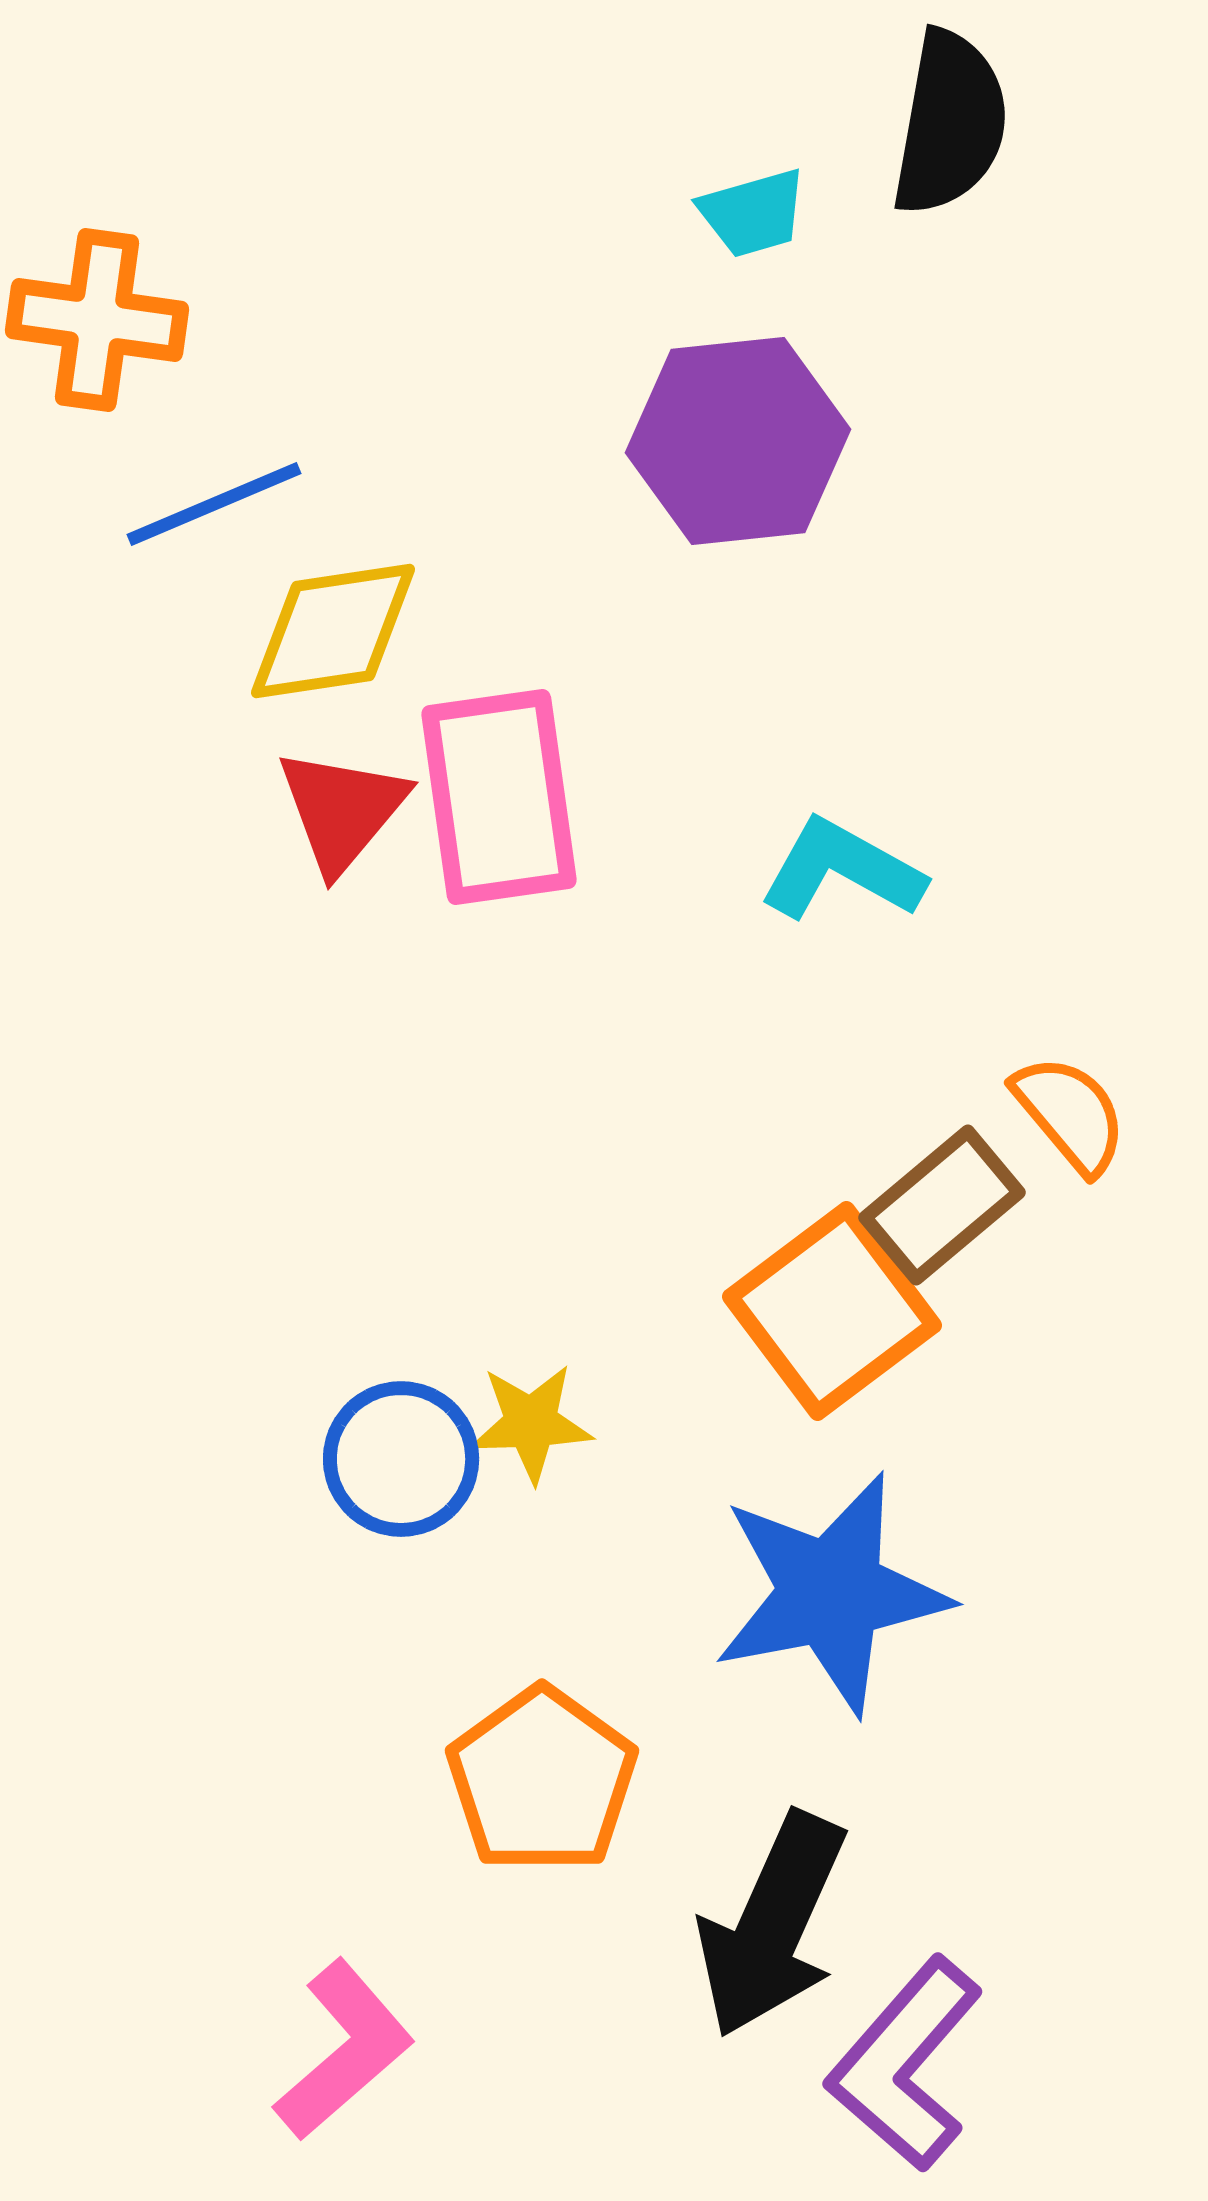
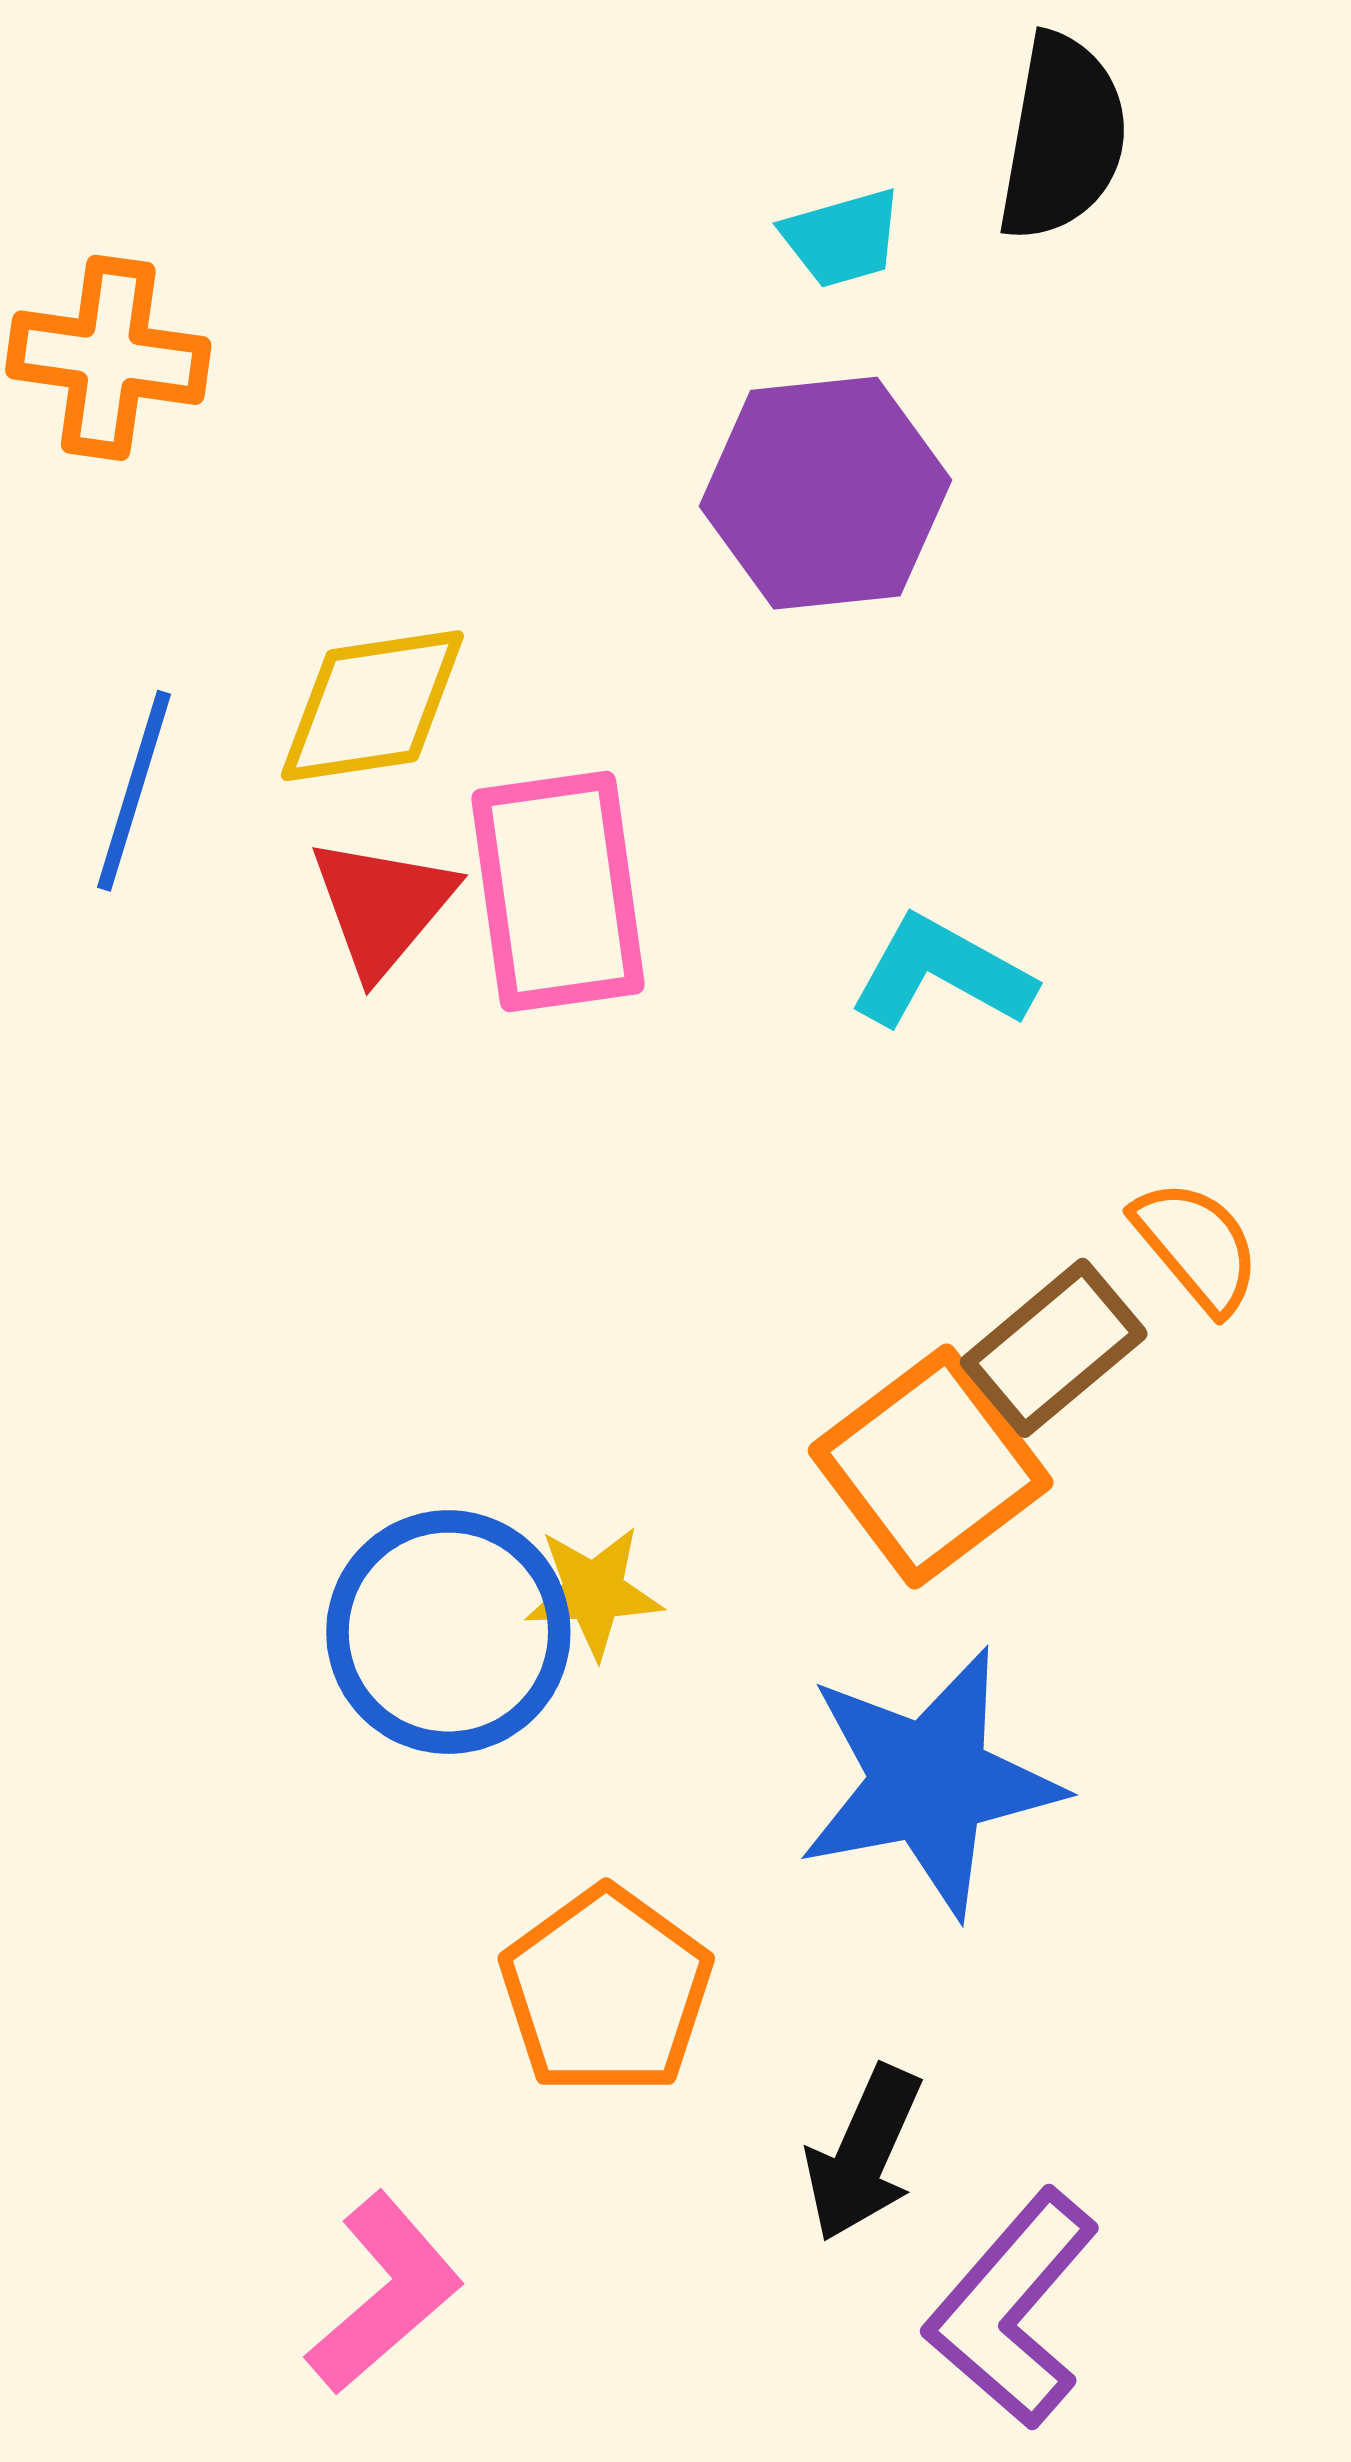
blue line: (214, 504) -> (134, 791), moved, turned -50
blue circle: (401, 1459) -> (448, 1632), size x1.4
black arrow: (772, 1925) -> (863, 2153), size x0.7

